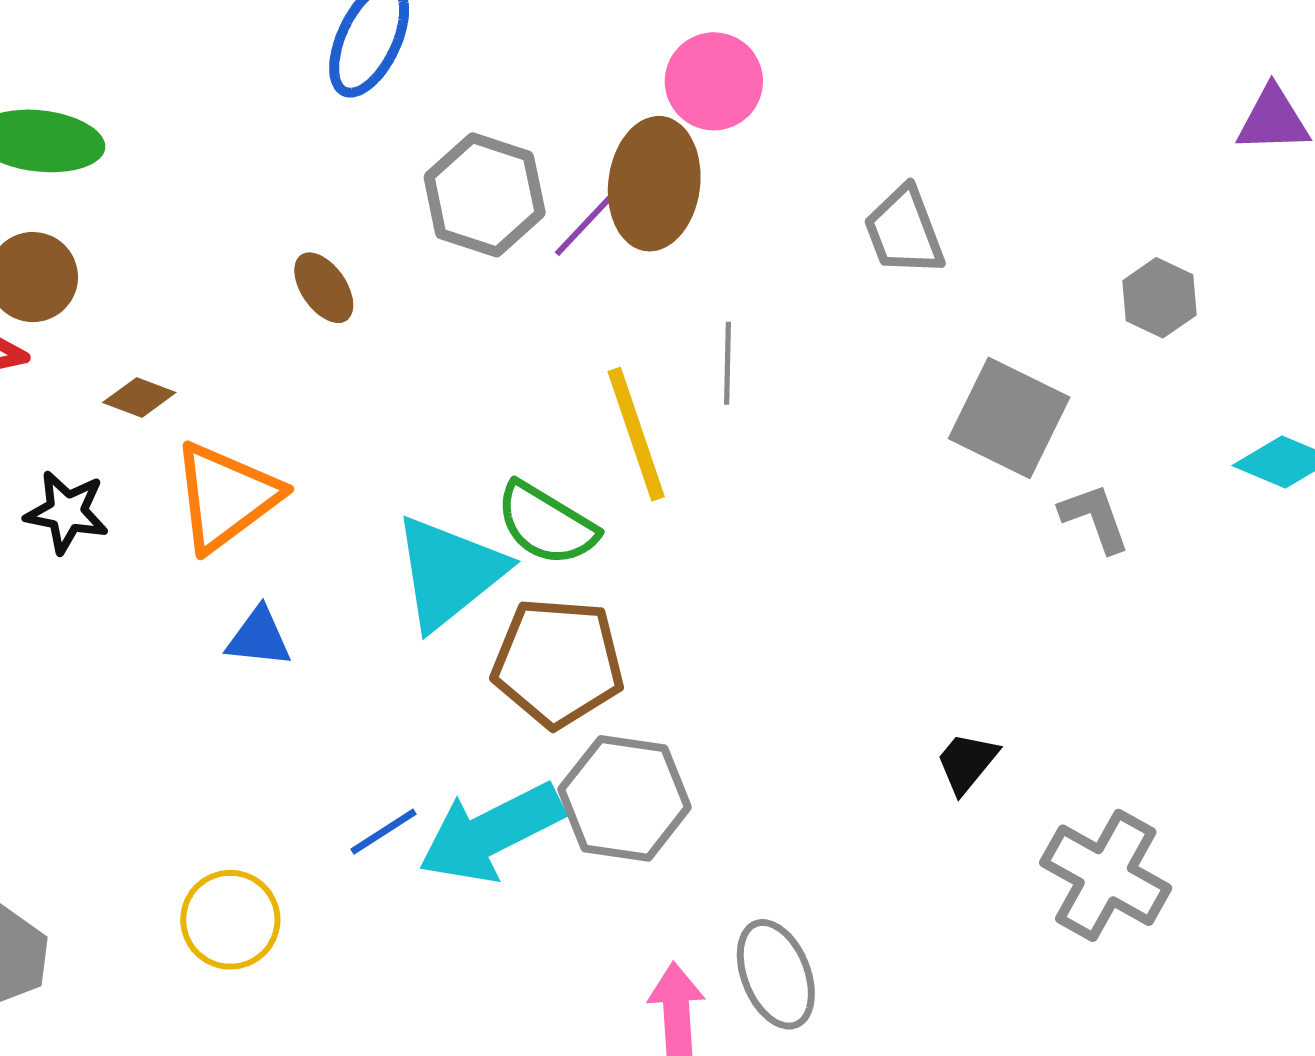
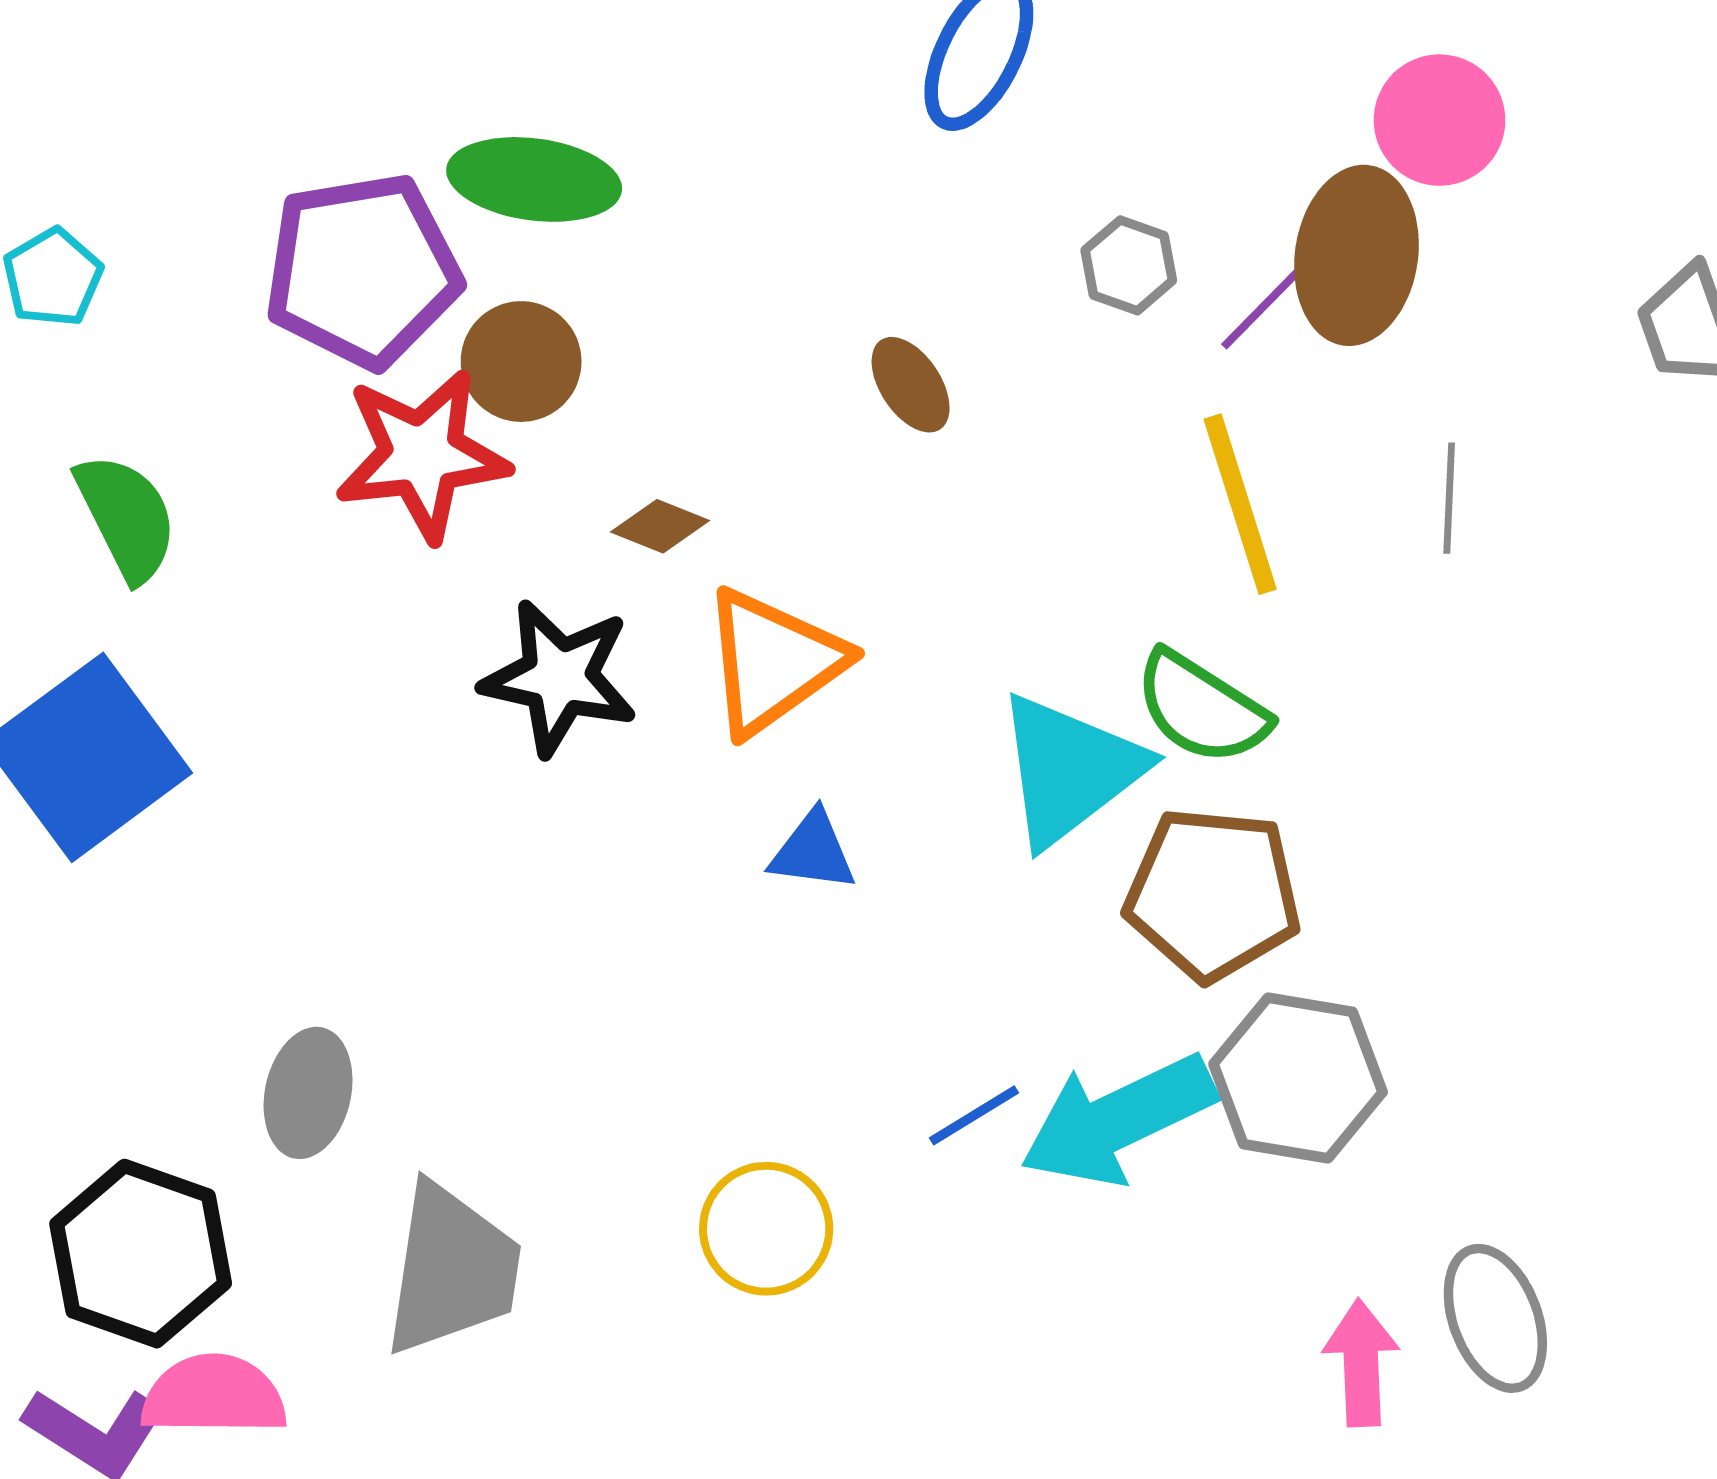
gray hexagon: (485, 195) -> (1129, 265), size x0.6
yellow line: (636, 434) -> (1240, 504), moved
black star: (67, 512) -> (559, 677), size x1.4

